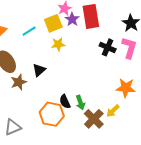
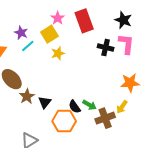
purple star: (72, 19) -> (21, 33), moved
black triangle: (39, 70) -> (45, 102), moved
green arrow: (80, 103) -> (89, 105), turned -32
brown cross: (94, 119) -> (105, 118), turned 36

